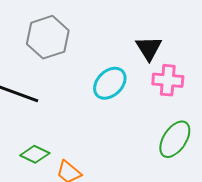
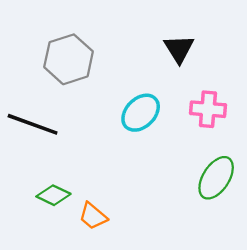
black triangle: (149, 48) -> (179, 49), moved

